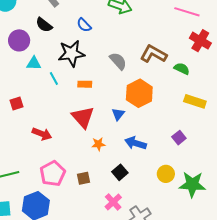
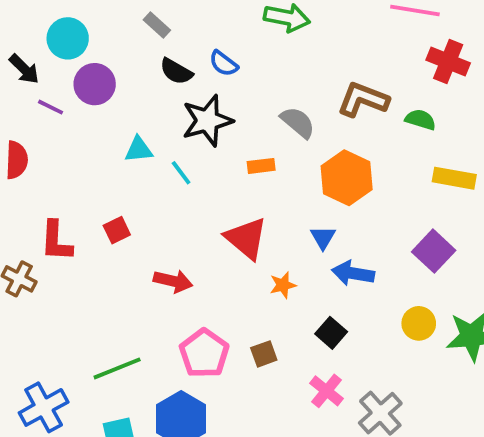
black semicircle: (44, 25) -> (176, 71), moved
purple circle: (19, 40) -> (95, 84), moved
orange rectangle: (85, 84) -> (261, 166), moved
blue triangle: (118, 114) -> (323, 237), moved
purple square: (179, 138) -> (434, 251), size x1.5

